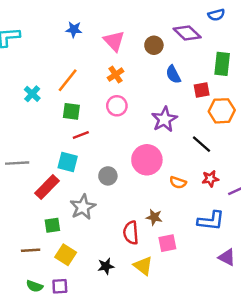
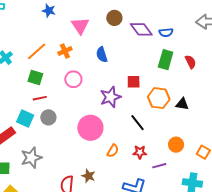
blue semicircle: (216, 15) -> (166, 32), moved
brown circle: (154, 45) -> (114, 18), moved
blue semicircle: (173, 74) -> (102, 55), moved
orange cross: (116, 75) -> (65, 51), moved
red square: (202, 90) -> (134, 82), moved
gray circle: (108, 176) -> (48, 117), moved
orange semicircle: (178, 182) -> (113, 151), turned -88

